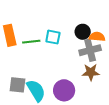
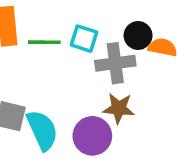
gray cross: (90, 50) -> (115, 63), moved
brown star: (91, 72) -> (119, 108), moved

